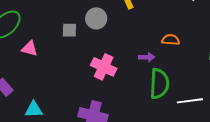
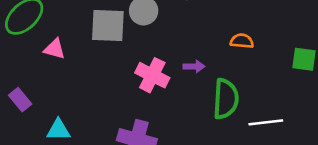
gray square: (69, 30) -> (108, 26), size x1.8
purple arrow: (147, 57) -> (194, 66), moved

